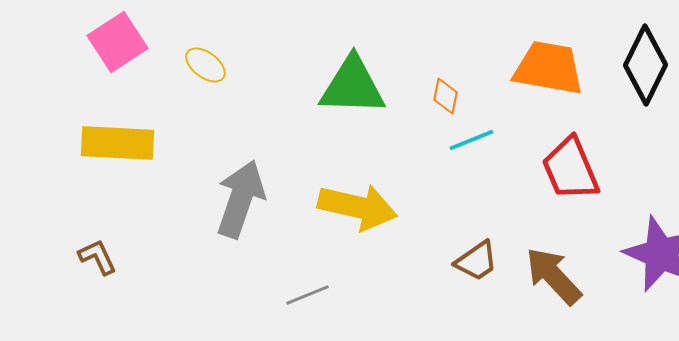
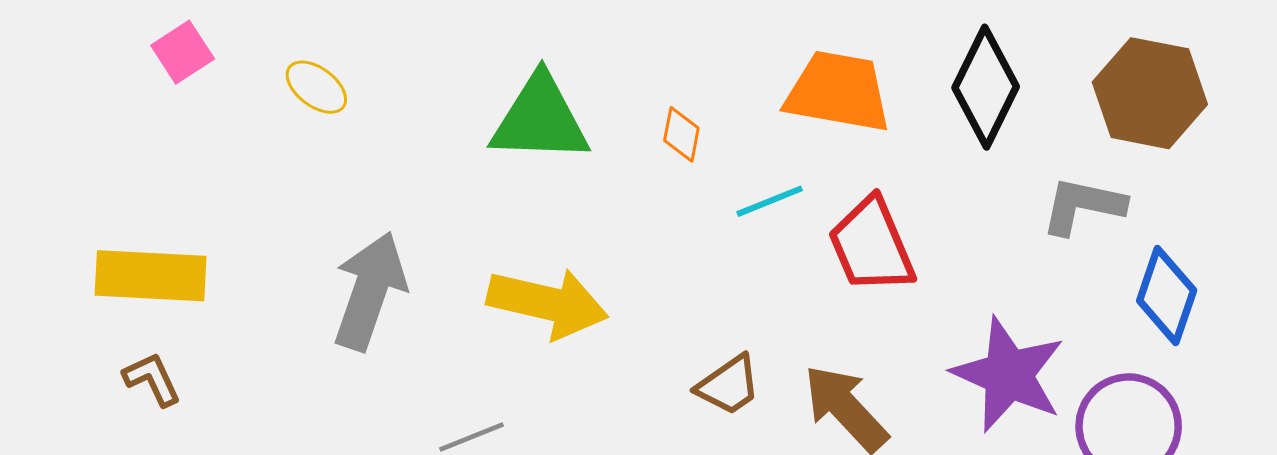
pink square: (117, 42) -> (183, 52), size x0.7
cyan line: (471, 140) -> (770, 201), moved
yellow rectangle: (117, 143) -> (151, 276), moved

